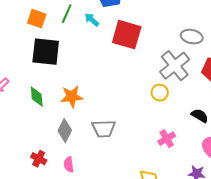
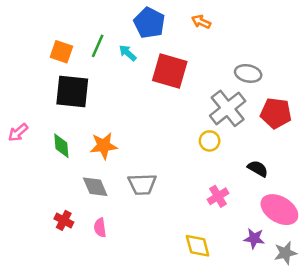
gray diamond: (65, 131) -> (95, 187), turned -50

